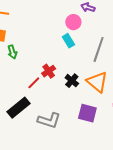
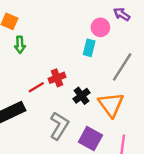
cyan rectangle: (68, 41) -> (89, 48), turned 32
gray L-shape: (49, 120) -> (59, 126), moved, turned -90

